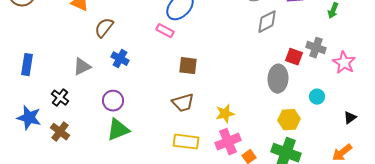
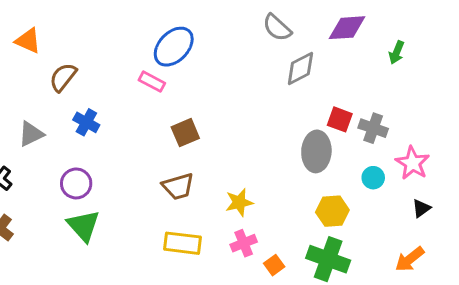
gray cross: (316, 48) -> (373, 128), moved
pink star: (344, 63) -> (413, 163), moved
brown square: (188, 66) -> (185, 133), turned -30
green triangle: (118, 130) -> (83, 226), turned -50
pink cross: (228, 142) -> (244, 243), size x0.7

